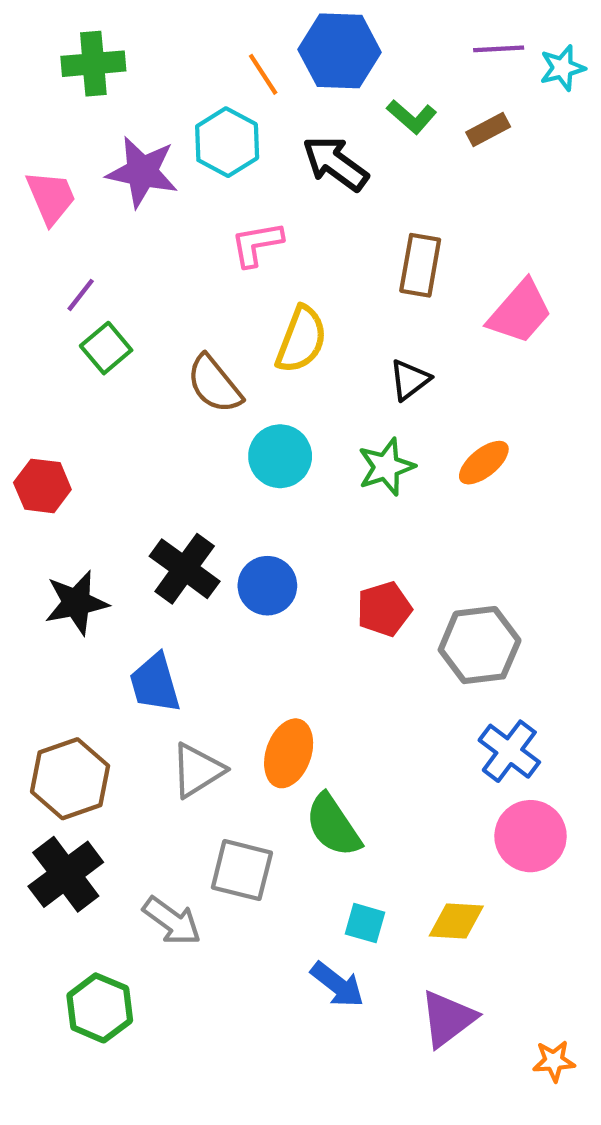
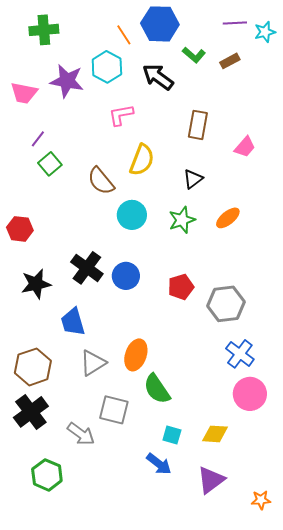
pink trapezoid: (51, 197) -> (24, 93), turned 124
pink trapezoid: (520, 312) -> (245, 147), size x0.7

